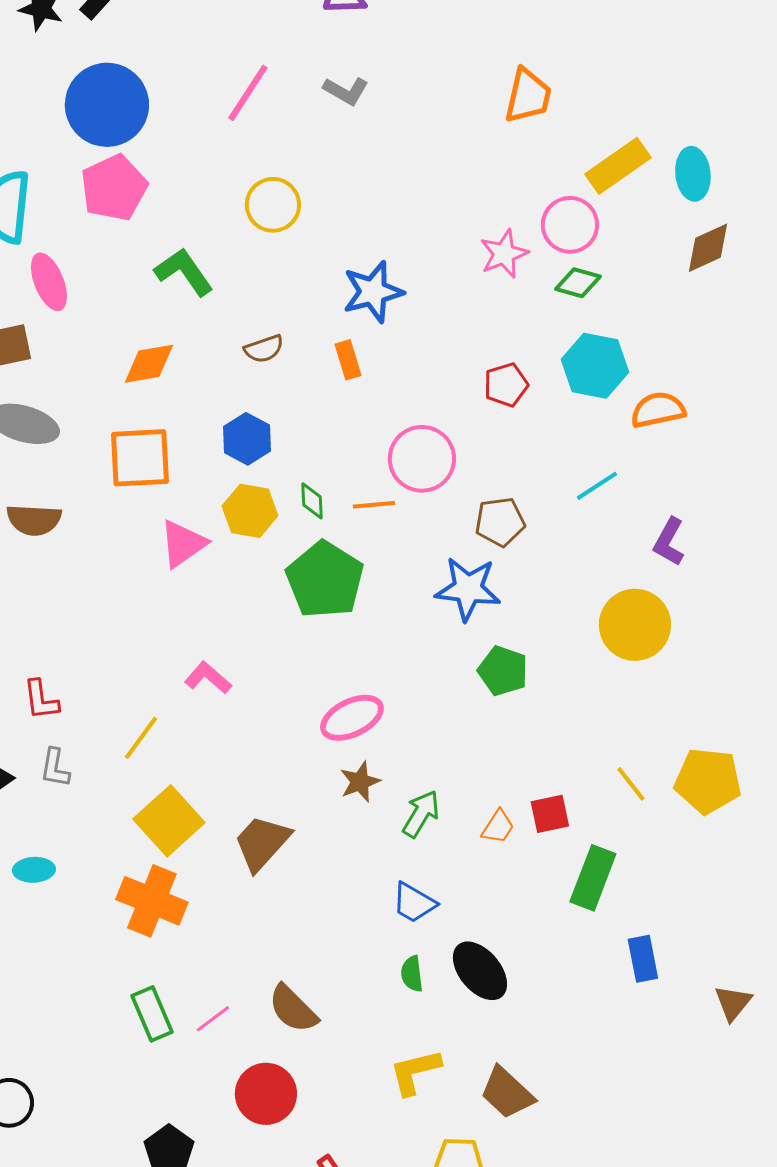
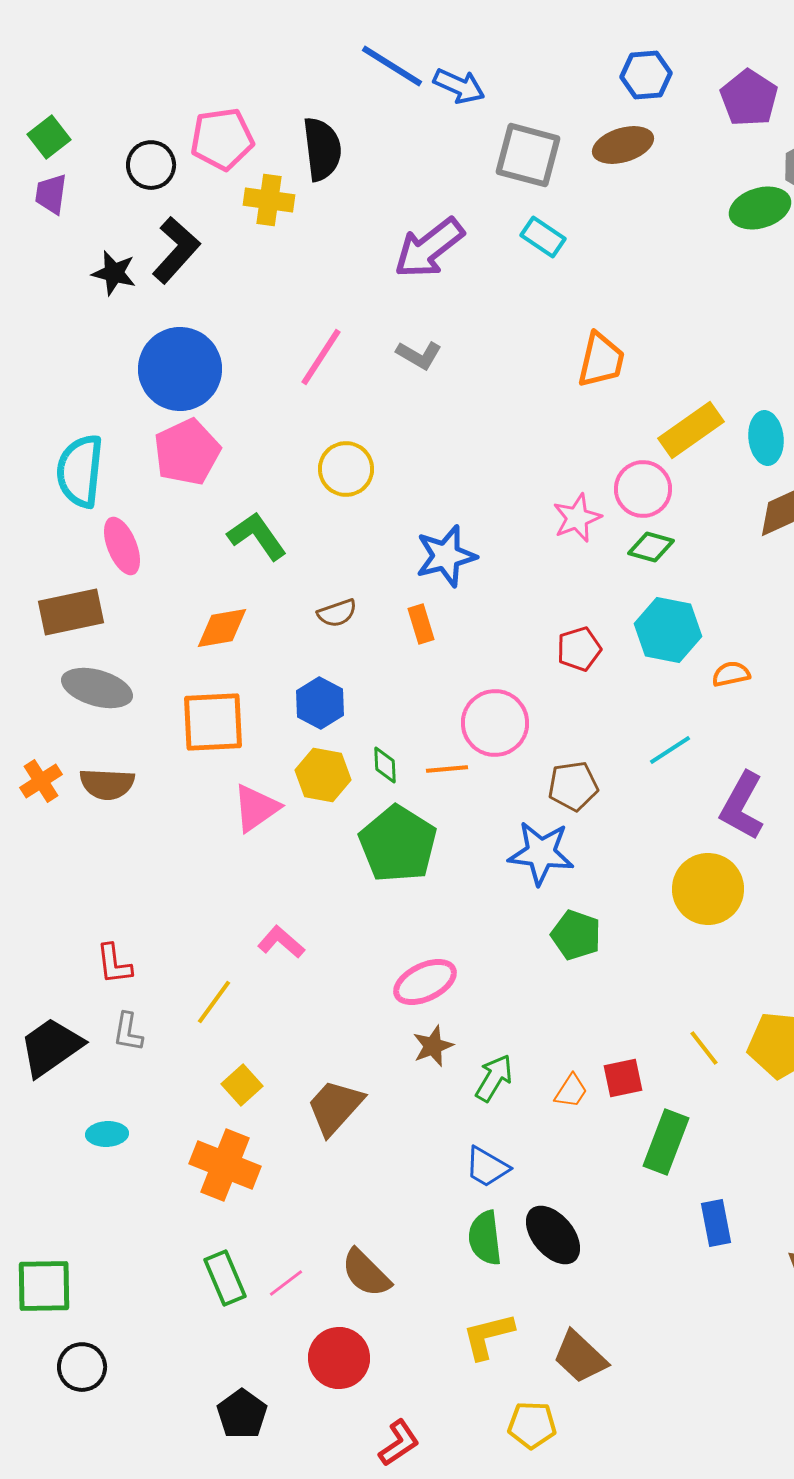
orange semicircle: (658, 410) -> (731, 674), size x0.7
purple L-shape: (669, 542) -> (742, 806), size x1.4
yellow square: (169, 821) -> (242, 1085), size x0.6
green semicircle: (412, 974) -> (485, 1238), size x1.5

